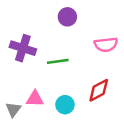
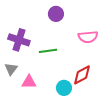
cyan circle: (65, 105) -> (64, 88), moved
gray triangle: (13, 110) -> (11, 69), moved

